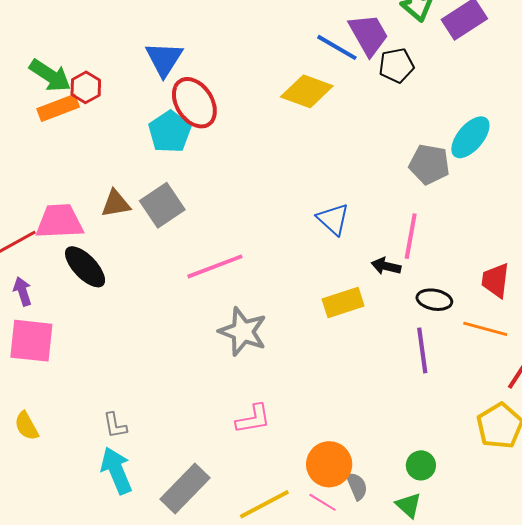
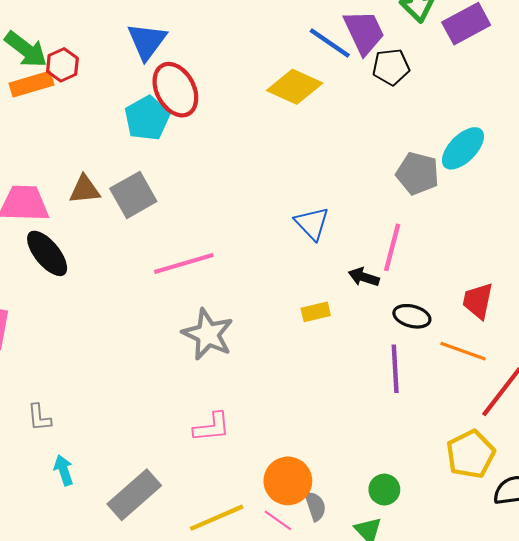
yellow rectangle: (343, 303) -> (316, 312), size x0.7
gray L-shape: (115, 425) -> (39, 417), moved
cyan arrow: (116, 471) -> (64, 470), size x0.6

